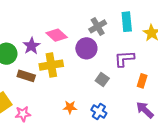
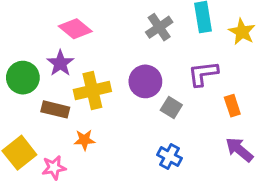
pink diamond: (57, 35) -> (75, 29), moved
purple circle: (86, 48) -> (145, 81), moved
orange rectangle: (142, 81) -> (232, 106), turned -32
orange star: (70, 107) -> (84, 140), moved

